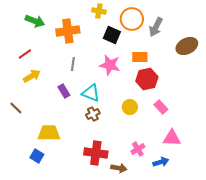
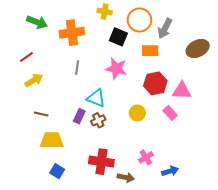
orange rectangle: (140, 57) -> (150, 51), moved
purple rectangle: (64, 91) -> (79, 116), moved, turned 56
brown line: (16, 108) -> (41, 114), moved, turned -32
pink triangle: (172, 138) -> (182, 91), moved
blue square: (37, 156) -> (57, 171), moved

